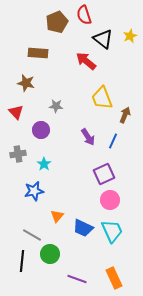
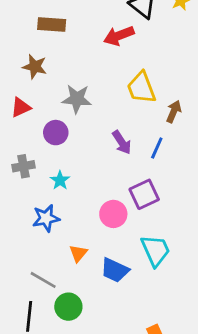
red arrow: (86, 61) -> (119, 36), turned -60
gray star: (56, 106) -> (77, 99), size x1.5
red triangle: (16, 112) -> (21, 107), turned 49
pink circle: (110, 200) -> (113, 214), moved
cyan trapezoid: (112, 231) -> (155, 250), moved

